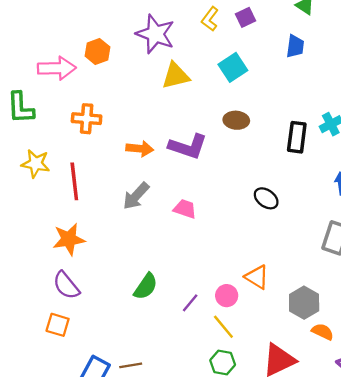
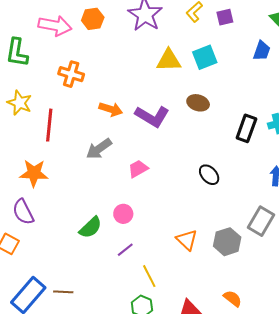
yellow triangle: (176, 76) -> (169, 60), moved
pink trapezoid: (185, 209) -> (138, 169), turned -60
pink circle: (227, 296) -> (123, 214), moved
gray hexagon: (304, 303) -> (227, 242), moved

